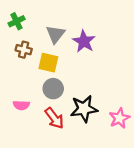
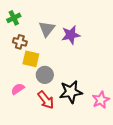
purple star: (84, 41) -> (71, 35), turned 30
yellow square: (48, 63) -> (31, 59), moved
pink semicircle: (21, 105) -> (18, 89), turned 144

